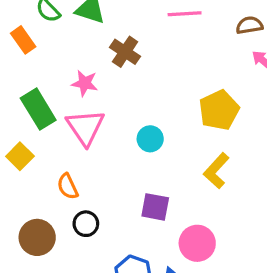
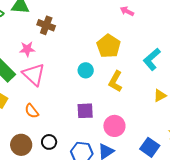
cyan circle: (150, 139) -> (86, 70), moved
black circle: (86, 224) -> (49, 142), moved

